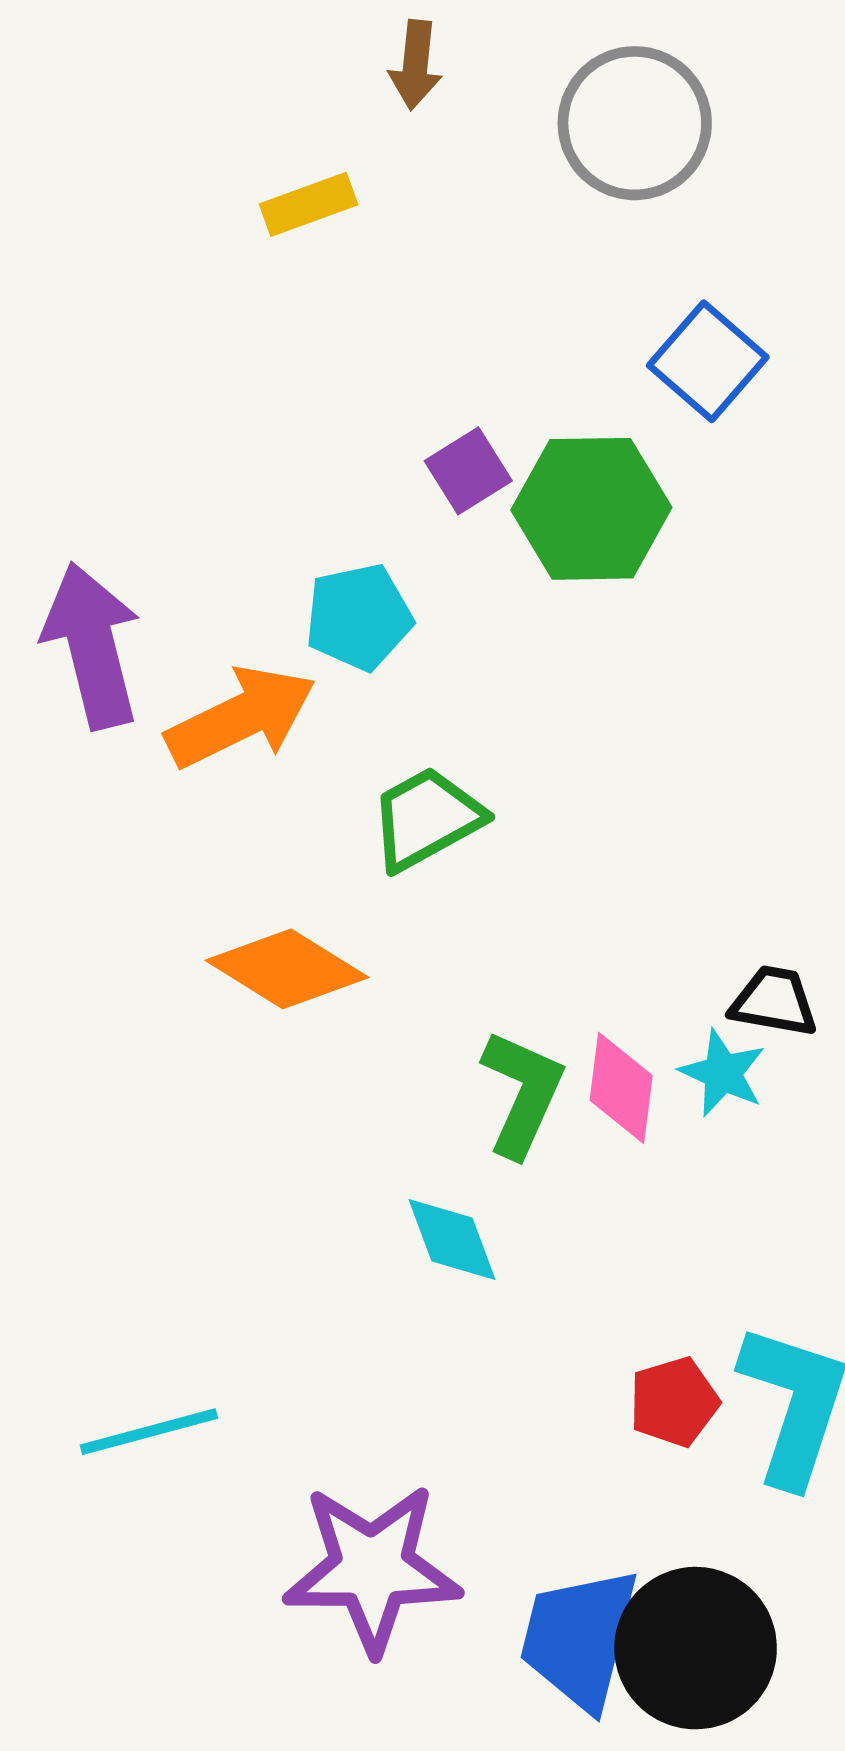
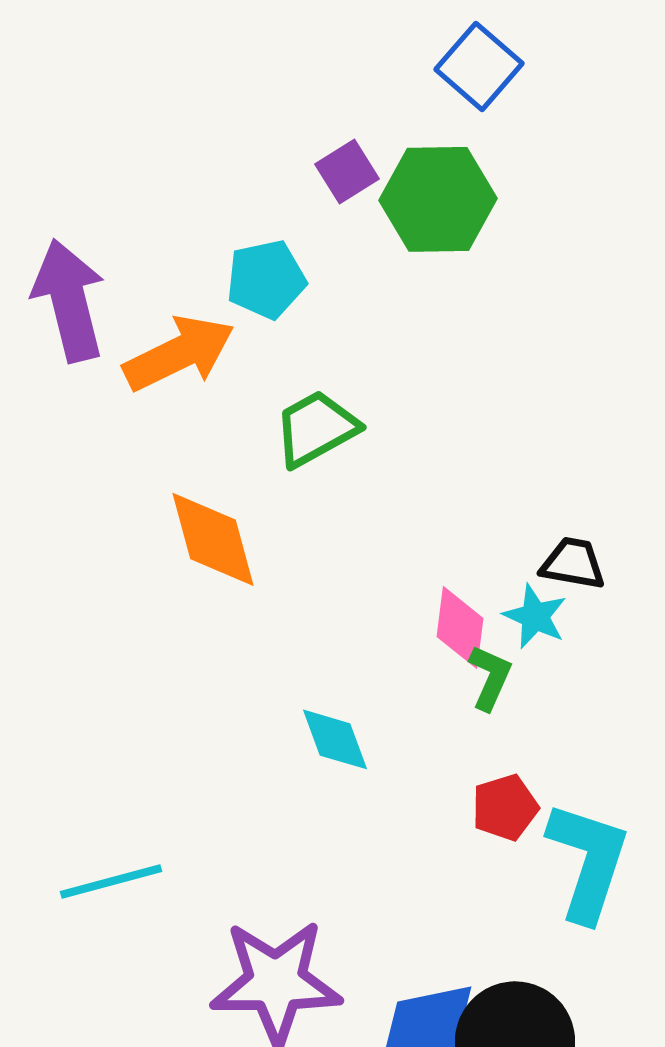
blue square: (708, 361) -> (479, 66), moved
orange diamond: (287, 969) -> (213, 539), turned 43
green L-shape: (522, 1093) -> (490, 677), moved, size x0.7
red pentagon: (674, 1402) -> (505, 807), moved

